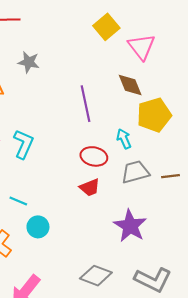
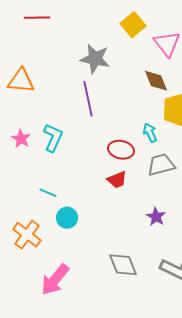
gray star: (29, 62) -> (95, 59), moved, size x1.4
purple line: (86, 104) -> (88, 99), moved
purple star: (130, 226) -> (156, 217), size x0.6
gray diamond: (96, 276) -> (123, 265), turned 48

